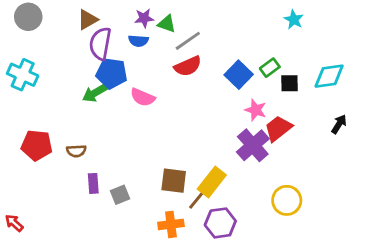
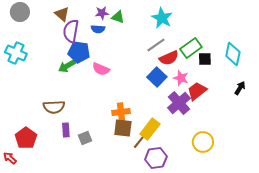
brown triangle: (88, 20) -> (62, 14), turned -49
cyan star: (294, 20) -> (162, 18), moved, size x1.5
gray line: (188, 41) -> (156, 45), moved
red semicircle: (188, 66) -> (169, 58), moved
green rectangle: (270, 68) -> (191, 48), size x1.5
blue square: (239, 75) -> (157, 77), moved
cyan diamond: (329, 76) -> (233, 54), turned -70
red pentagon: (37, 145) -> (26, 138), moved, turned 30
brown semicircle: (76, 151) -> (54, 107), size x1.5
orange cross: (171, 224) -> (121, 112), moved

